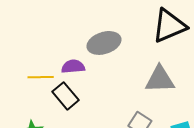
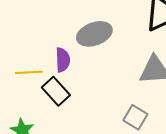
purple semicircle: (73, 67) -> (63, 60), turned 95

